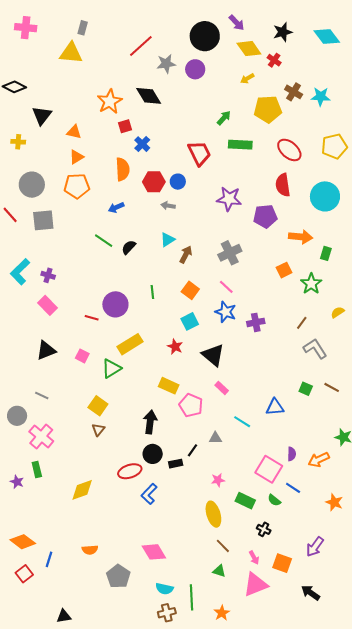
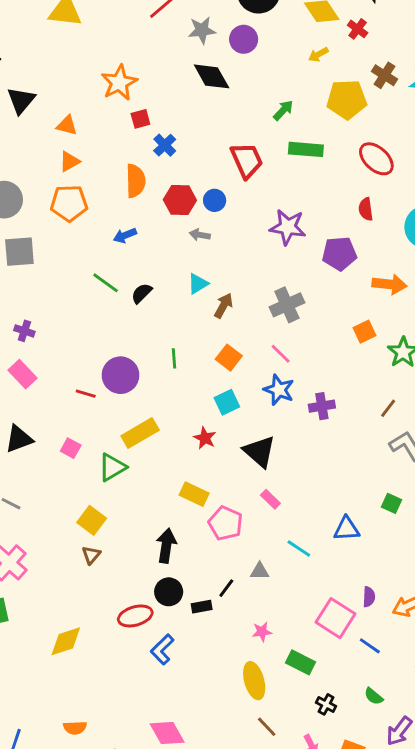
black diamond: (149, 96) -> (212, 76), moved
red semicircle: (283, 185) -> (366, 209), size x0.7
green semicircle: (274, 500) -> (374, 696), moved

